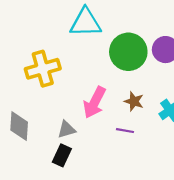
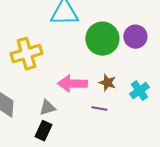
pink arrow: (95, 102) -> (72, 84), turned 64

